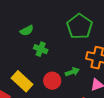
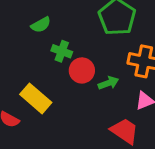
red circle: (52, 81) -> (82, 70), moved

